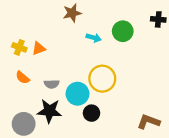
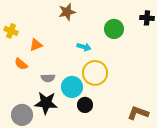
cyan arrow: (94, 38) -> (84, 47), moved
yellow cross: (19, 47) -> (11, 31), moved
orange semicircle: (23, 78) -> (21, 64), moved

